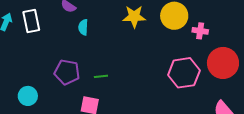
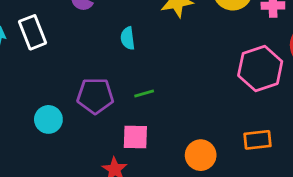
cyan semicircle: (83, 27) -> (128, 38), moved
cyan circle: (28, 96) -> (48, 119), moved

